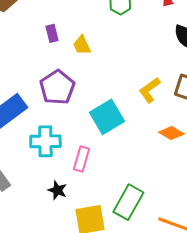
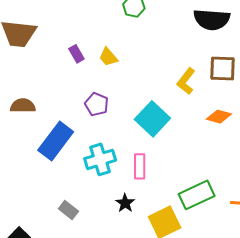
purple pentagon: (57, 87) -> (96, 104), size x0.7
black star: (57, 190) -> (125, 203), turned 30
green rectangle: (128, 202) -> (197, 195), turned 52

